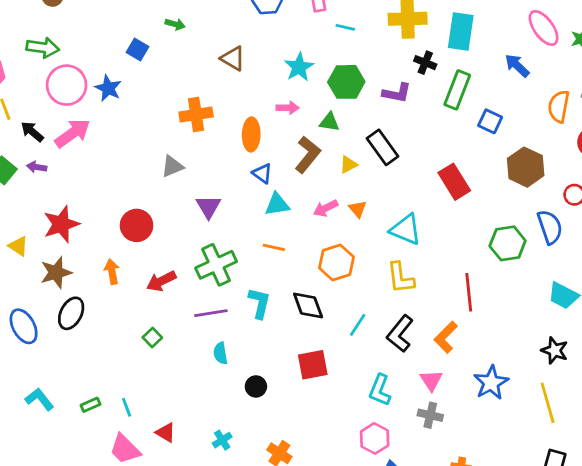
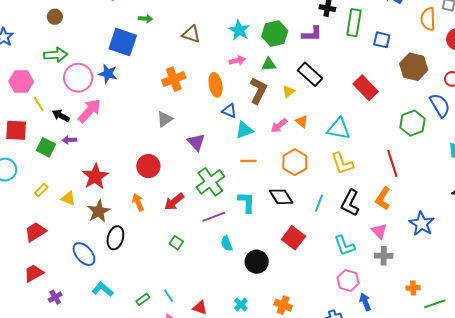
blue square: (137, 49) -> (123, 42), size x1.8
red square: (313, 365) -> (293, 238), turned -30
black circle: (256, 386) -> (257, 262), size x1.5
cyan L-shape: (380, 390) -> (344, 246), turned -30
cyan L-shape: (39, 399) -> (103, 289), moved

